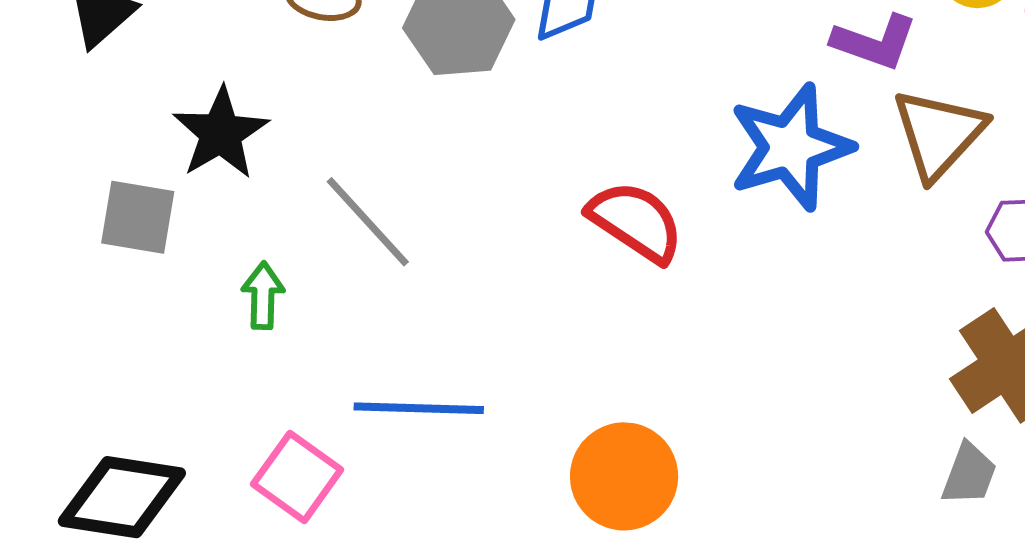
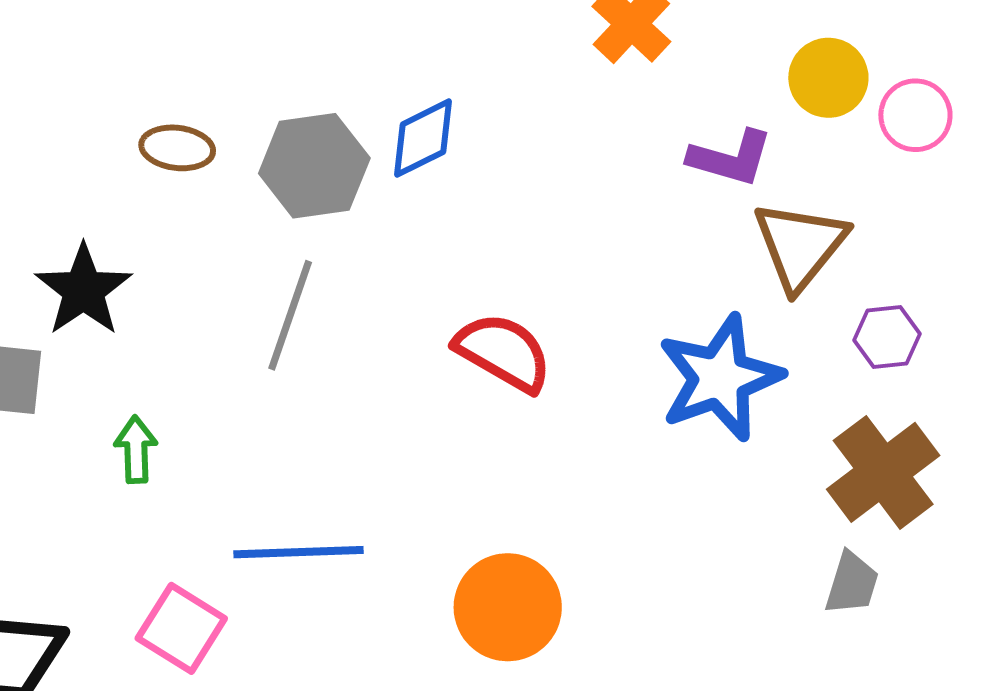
blue star: (791, 147) -> (720, 378), moved
gray line: (368, 222) -> (290, 315), moved, turned 65

